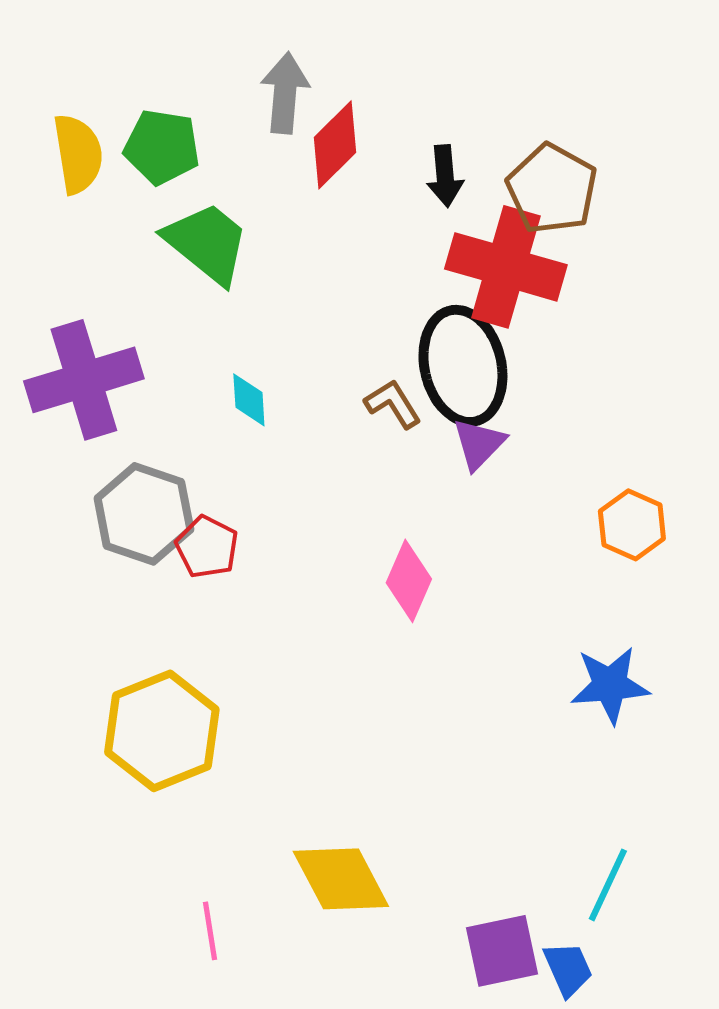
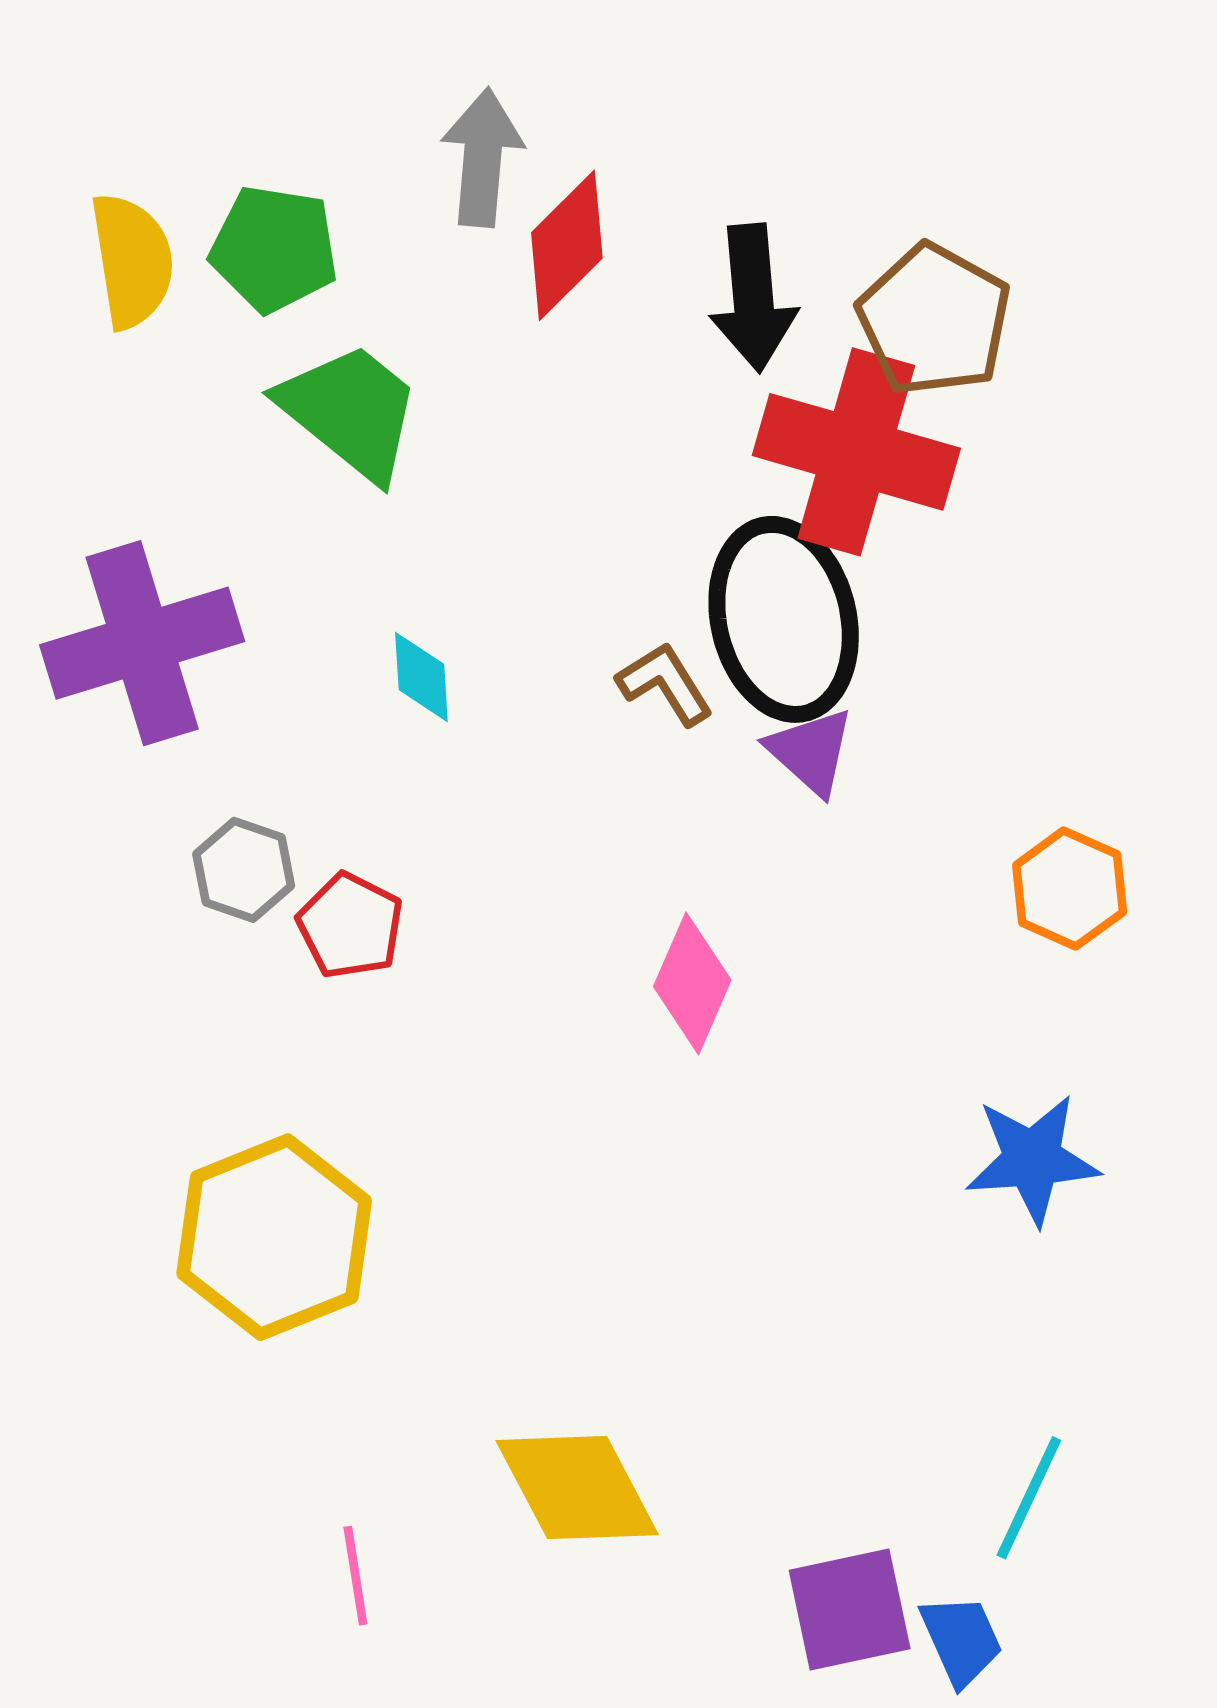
black arrow: (445, 176) -> (753, 298), size x1.4
purple triangle: (479, 444) -> (811, 751), turned -32
gray hexagon: (144, 514) -> (244, 870), size x0.6

